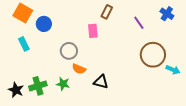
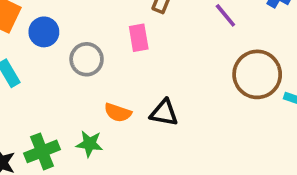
gray circle: (69, 51) -> (87, 59), moved
black triangle: (101, 82) -> (164, 113), moved

